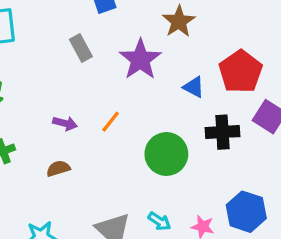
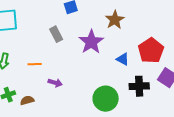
orange line: (111, 122) -> (35, 64), moved, turned 48
purple arrow: (65, 123) -> (55, 83), moved
brown semicircle: (58, 168) -> (27, 100), moved

